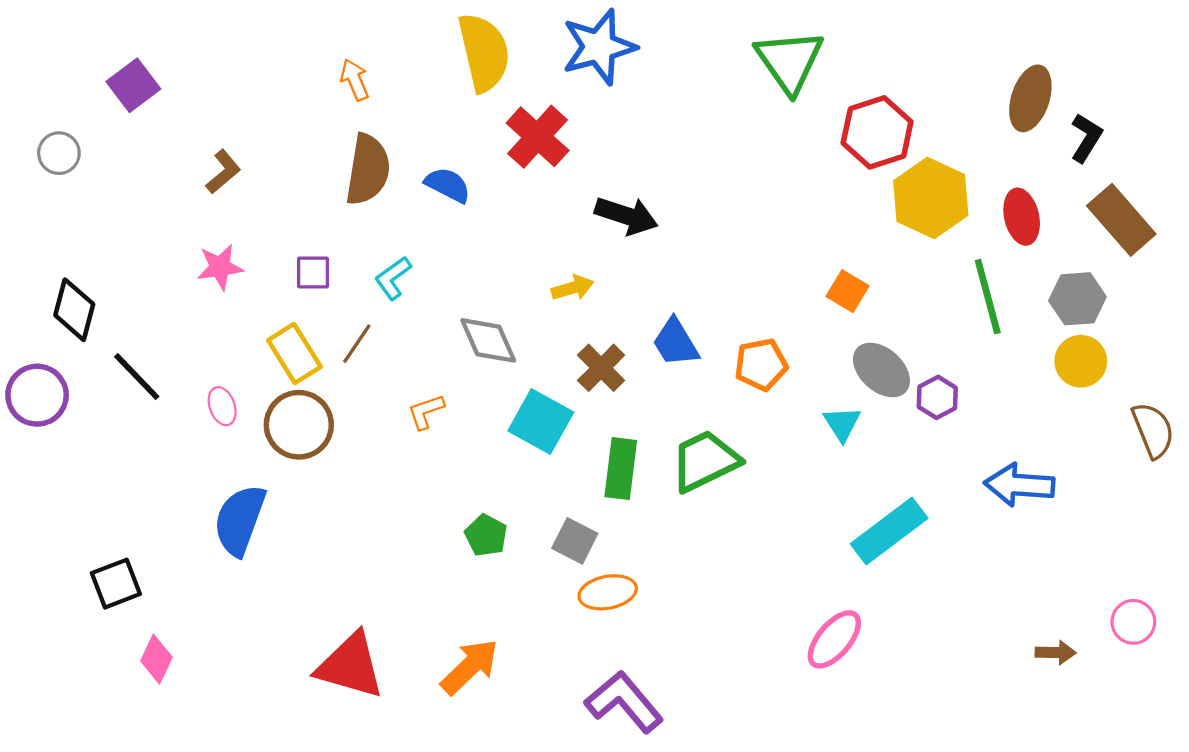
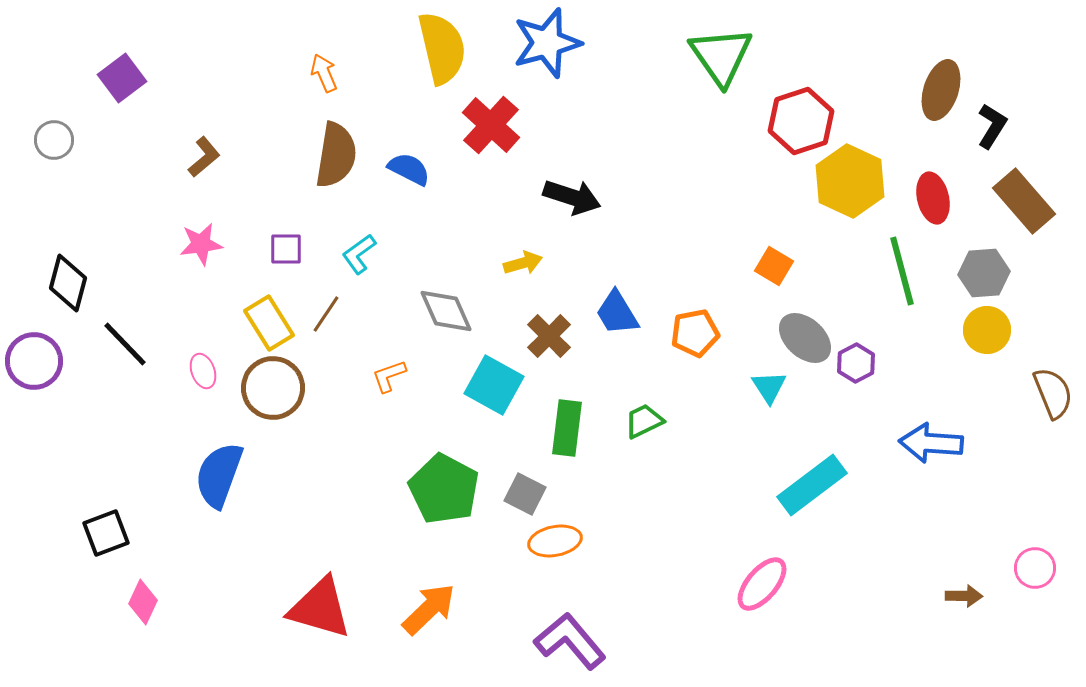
green trapezoid: (705, 461) -> (644, 421), size x0.6
green pentagon: (486, 535) -> (444, 489), size x1.8

